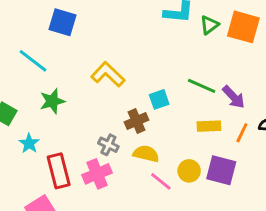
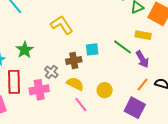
green star: (52, 101) -> (25, 50), moved, turned -30
yellow rectangle: (209, 126) -> (143, 35), moved
purple square: (221, 170) -> (135, 108), moved
yellow circle: (189, 171) -> (105, 90), moved

